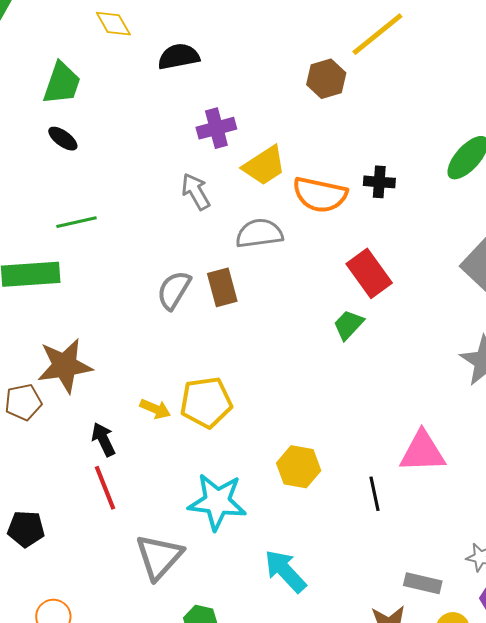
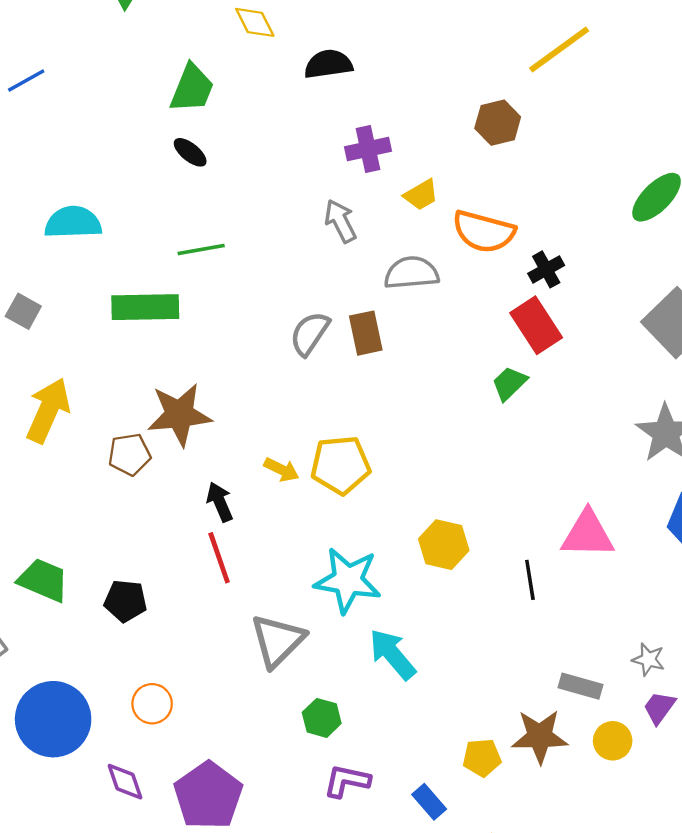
brown hexagon: (326, 79) -> (498, 123), moved
yellow trapezoid: (264, 166) -> (421, 195), size x0.7
black cross: (379, 182) -> (546, 269), moved, turned -36
cyan arrow: (285, 571) -> (392, 654), moved

